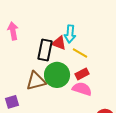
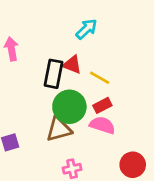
cyan arrow: (70, 34) -> (87, 29), moved, turned -138
brown triangle: (36, 81) -> (59, 129), moved

